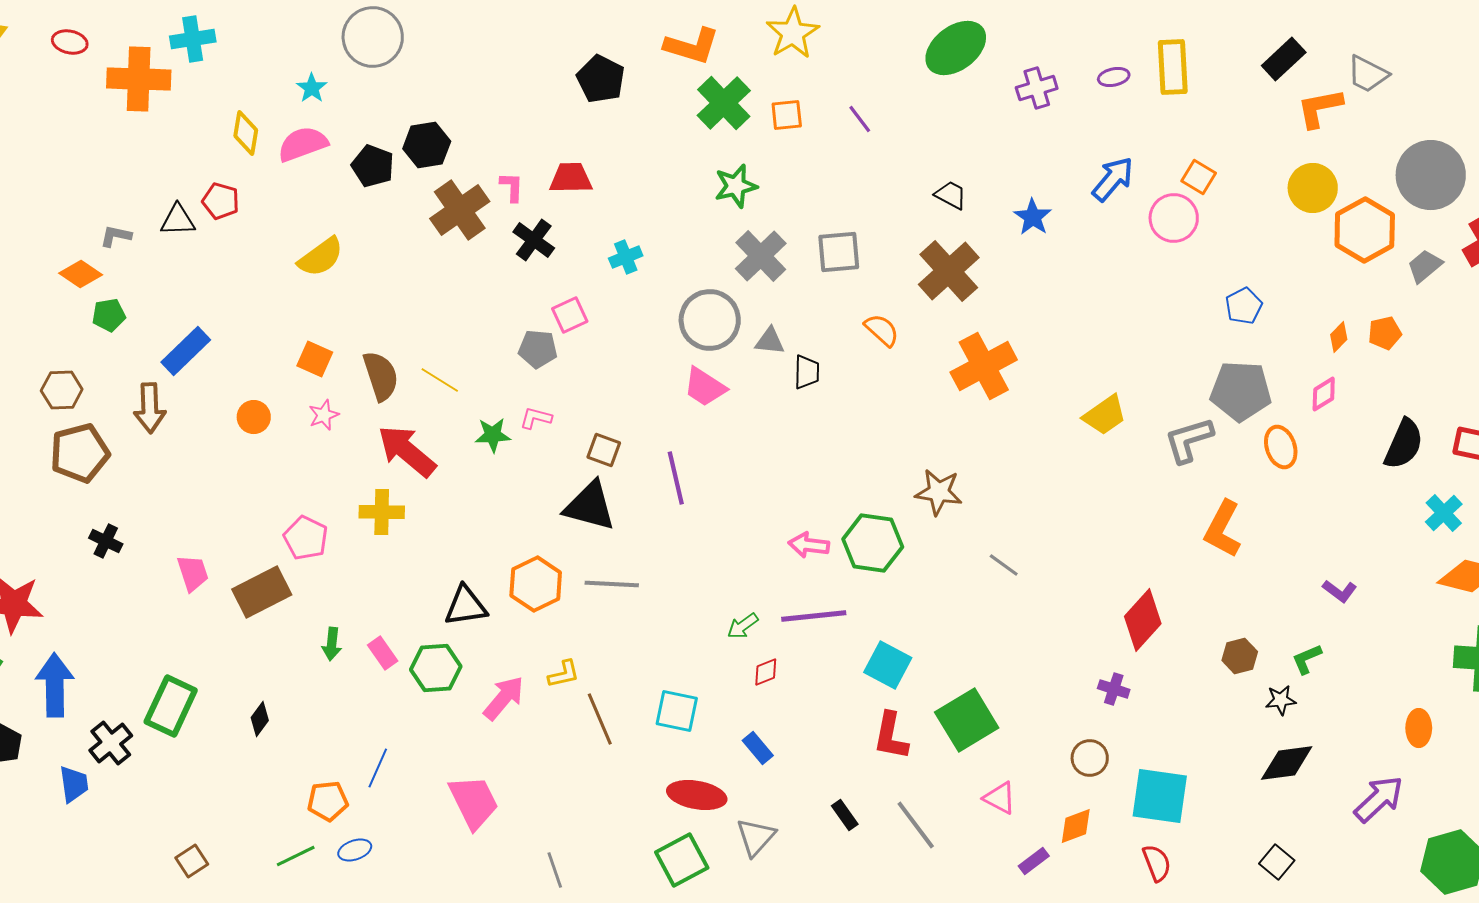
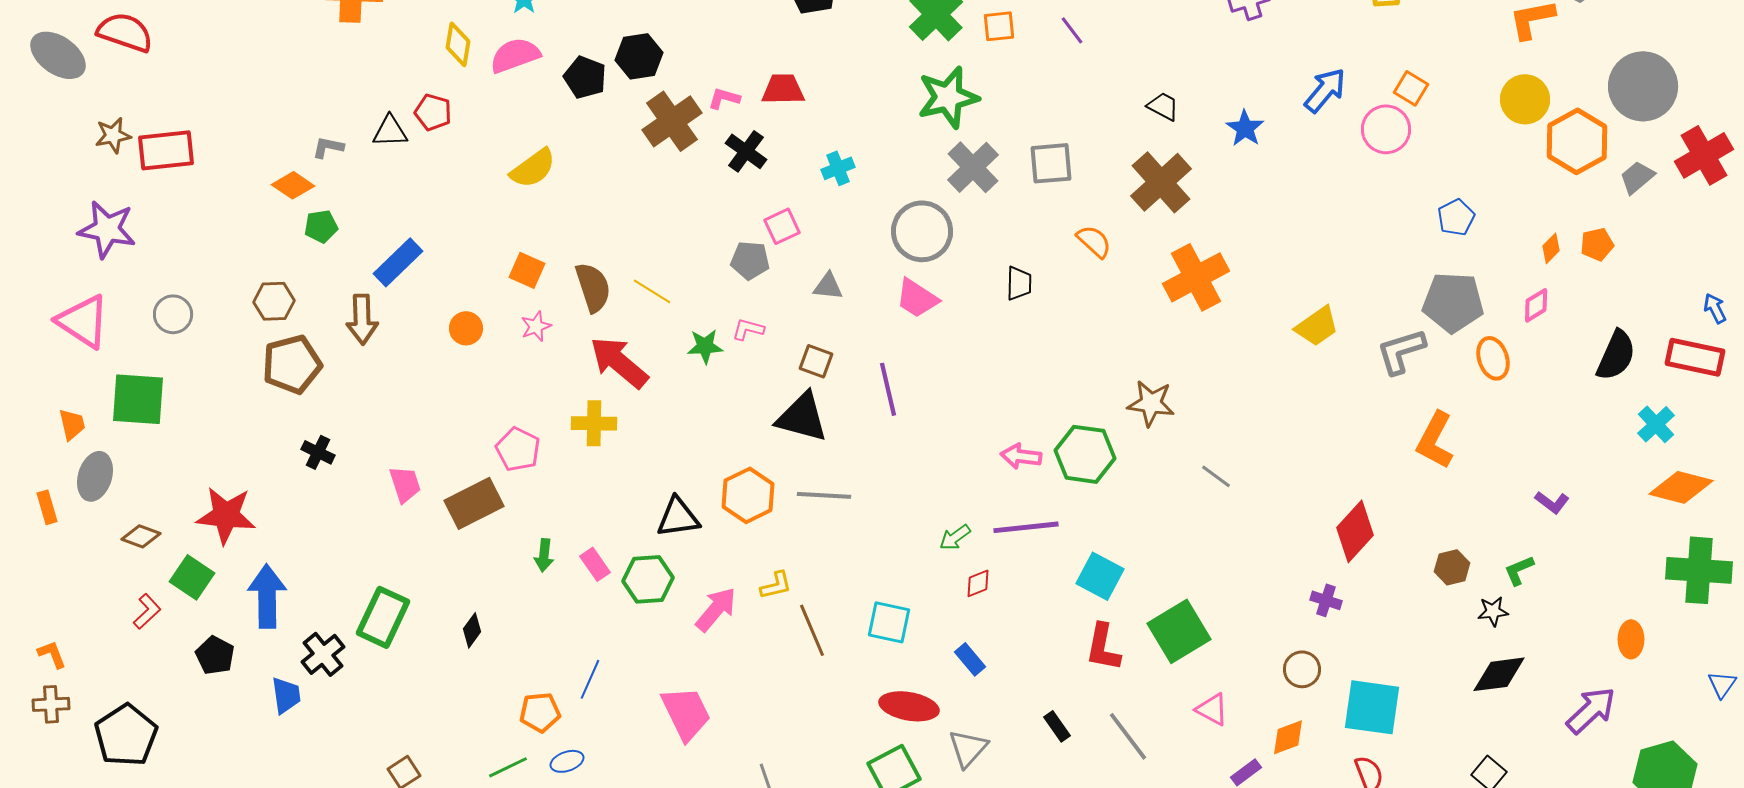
green star: (736, 186) -> (948, 97), size x1.4
pink L-shape: (512, 187) -> (724, 98), turned -76
gray triangle: (770, 341) -> (828, 286), moved

